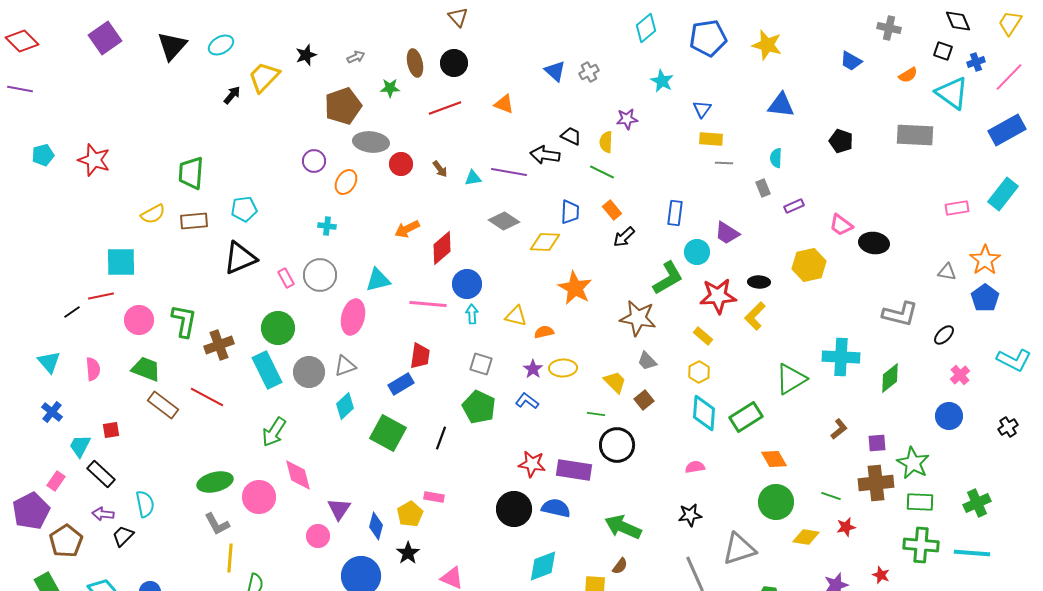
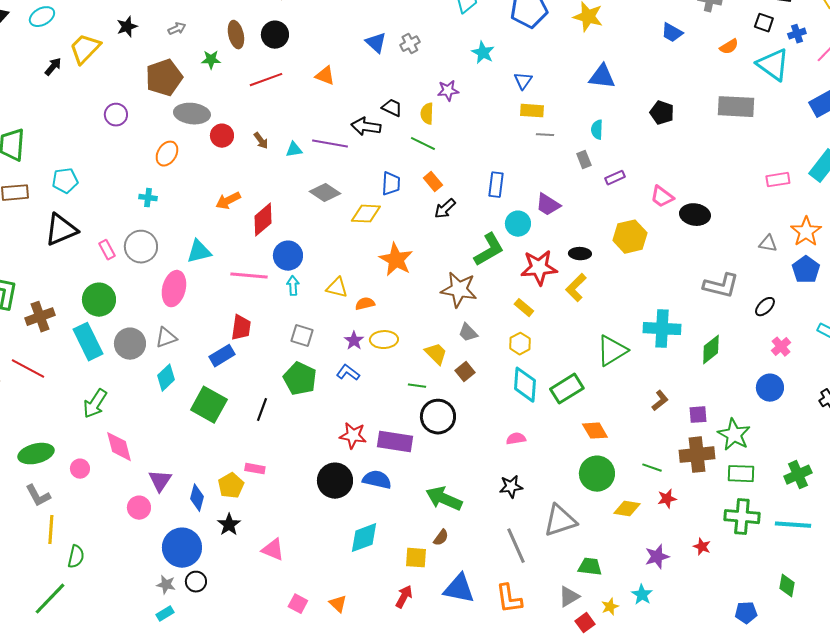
purple circle: (314, 161) -> (116, 115), moved
pink circle: (259, 497) -> (80, 469), size x0.6

